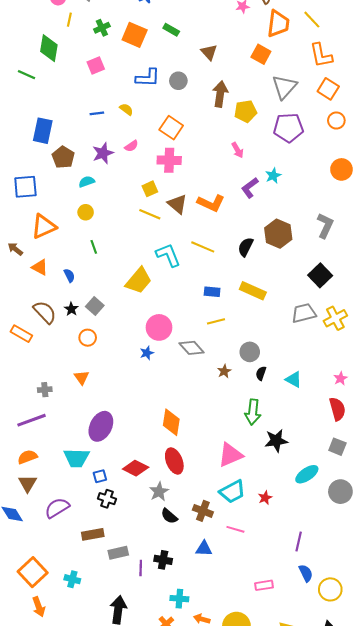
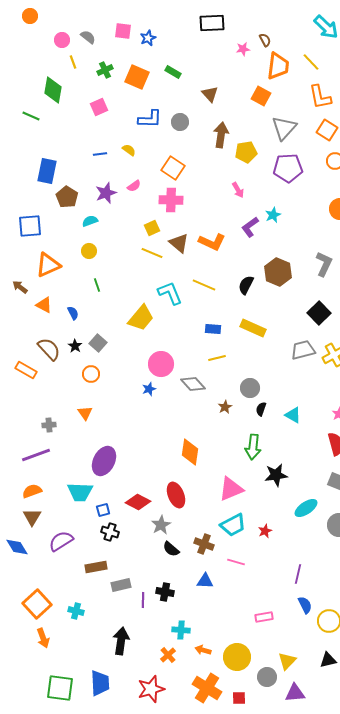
yellow line: (69, 20) -> (73, 62), turned -32
orange diamond: (171, 422) -> (190, 452), moved

